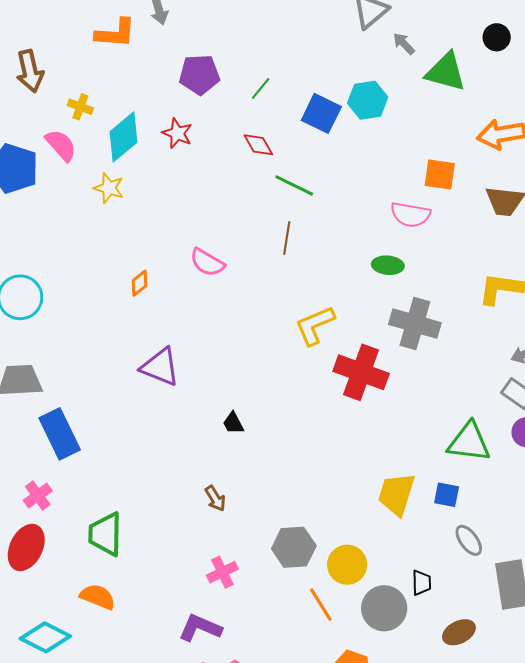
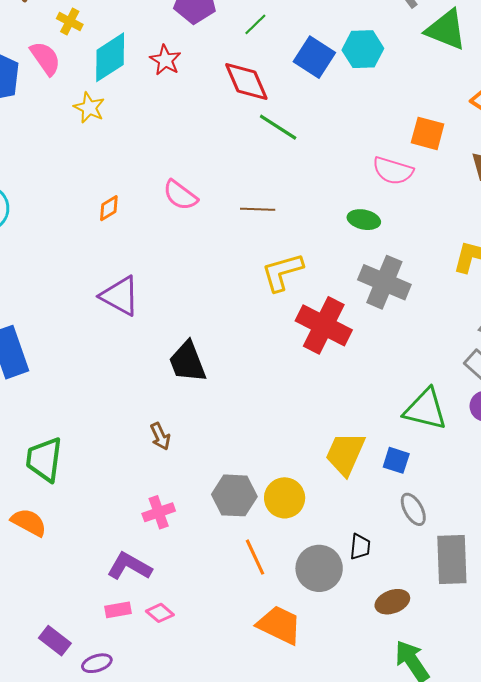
red diamond: (258, 145) -> (246, 81), size x1.5
brown line: (287, 238) -> (258, 209), moved, turned 76
black trapezoid: (233, 423) -> (188, 362), size x1.8
yellow circle: (347, 565) -> (285, 498), moved

